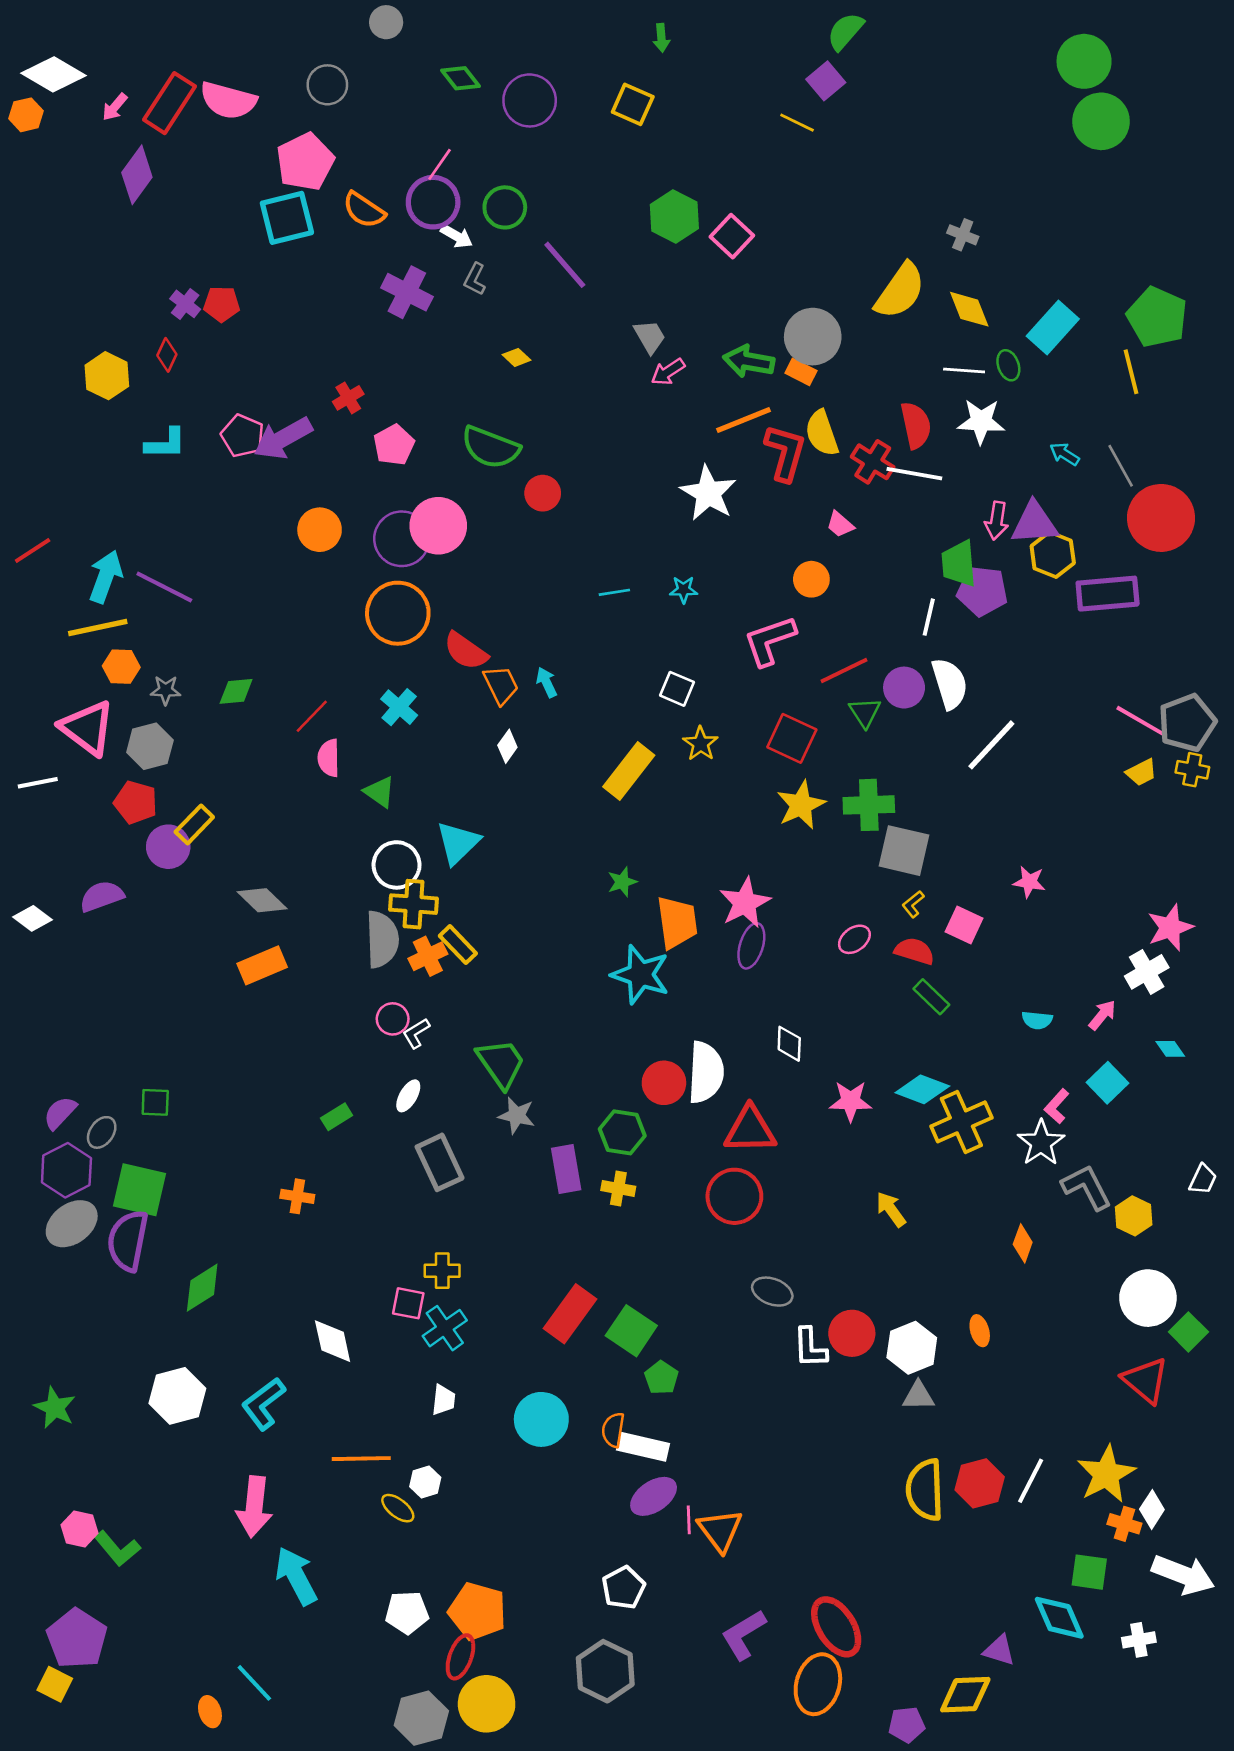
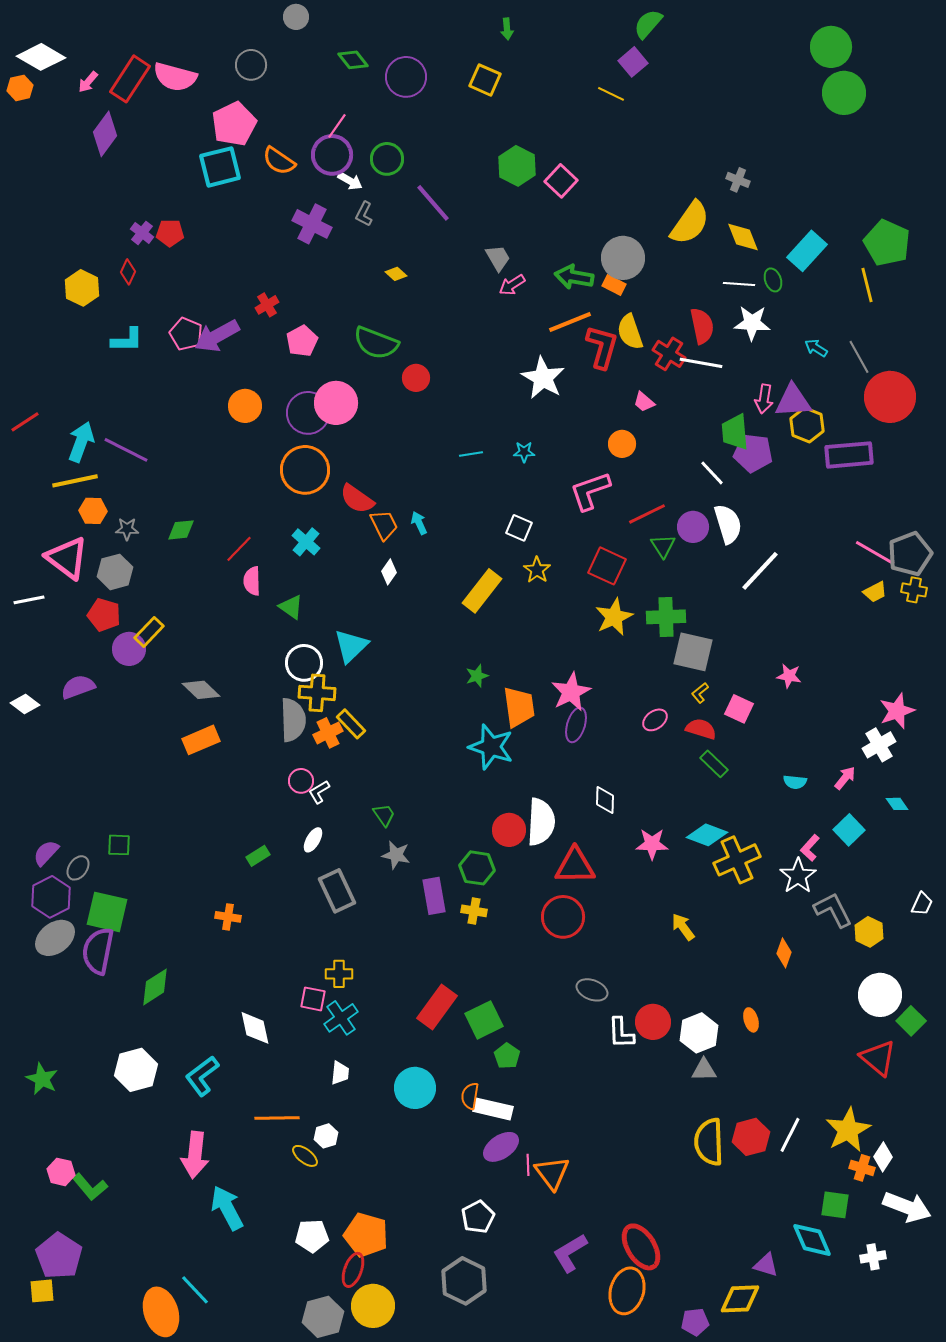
white line: (929, 617) -> (712, 473), turned -56
green trapezoid: (501, 1063) -> (384, 815), size x0.6
green square: (631, 1331) -> (484, 1020), turned 30
yellow square: (55, 1684) -> (42, 1291), turned -32
orange ellipse: (210, 1712) -> (161, 1312), size x2.0

